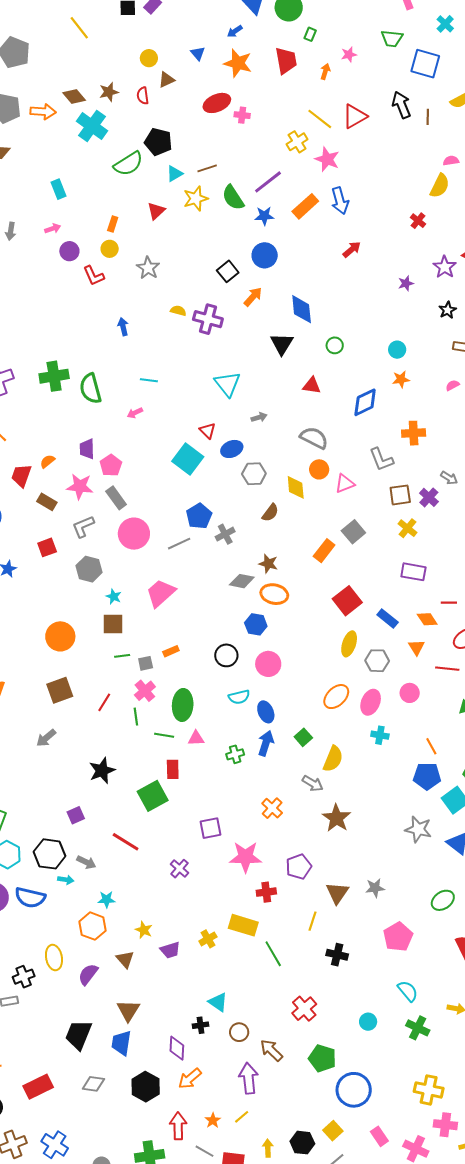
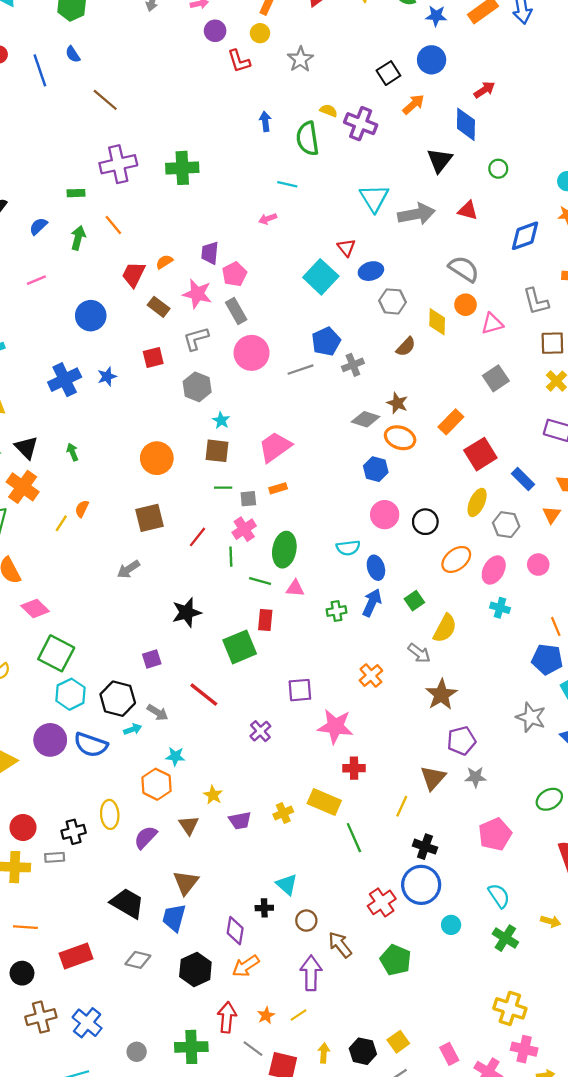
red arrow: (352, 250) -> (484, 90), moved
green semicircle: (90, 389) -> (308, 138), moved
gray arrow: (259, 417) -> (416, 214), moved, size x2.0
orange rectangle: (324, 551) -> (451, 422), moved
pink trapezoid: (161, 593) -> (275, 447), moved
black circle: (226, 655) -> (425, 522), moved
purple pentagon: (299, 867) -> (461, 741), moved
cyan arrow: (66, 880) -> (133, 729), turned -35
black trapezoid: (78, 1035) -> (127, 903), turned 92
blue circle: (354, 1090) -> (421, 885), moved

